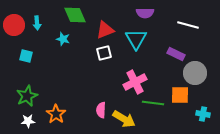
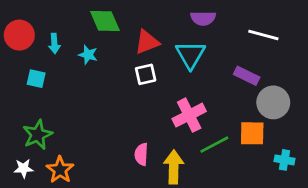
cyan arrow: (37, 23) -> (54, 43), moved
green line: (153, 103) -> (214, 145), turned -35
orange star: (56, 114) -> (60, 170), moved
yellow arrow: (124, 119) -> (174, 167), turned -120
white star: (28, 121) -> (24, 168), moved

